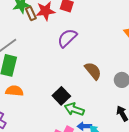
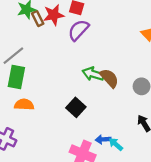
purple semicircle: (67, 38) -> (78, 30), moved
green arrow: (74, 109) -> (93, 74), moved

